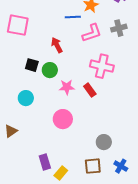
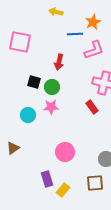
red arrow: (57, 45) -> (59, 62), turned -140
pink star: (67, 87) -> (51, 107), moved
pink circle: (63, 119) -> (65, 152), moved

